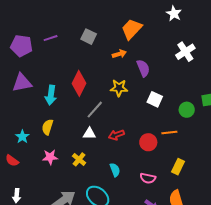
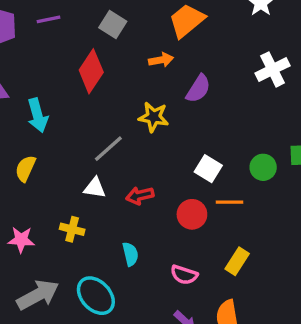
purple semicircle: (143, 68) -> (198, 89), turned 48
red diamond: (79, 83) -> (91, 71), moved
cyan arrow: (51, 95) -> (38, 115), turned -30
white square: (155, 99) -> (208, 169), moved
pink star: (50, 157) -> (21, 240), moved
yellow cross: (79, 159) -> (72, 229), turned -32

